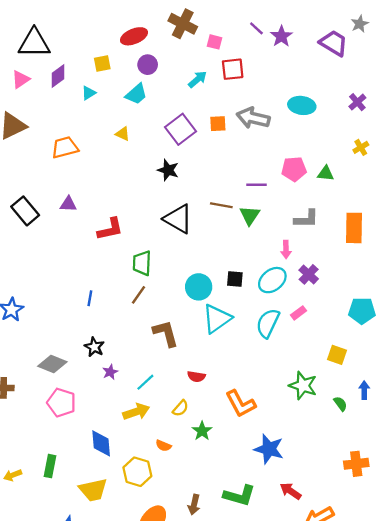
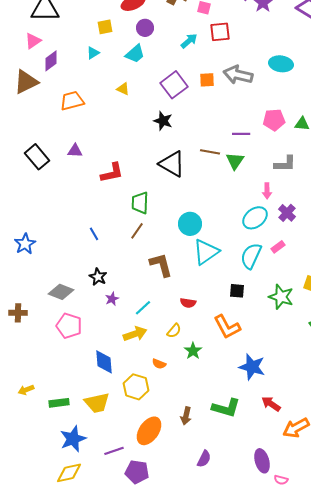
purple diamond: (58, 76) -> (51, 61), moved
black square: (235, 279) -> (237, 291), moved
blue line: (90, 298) -> (94, 234), turned -40
green star: (303, 386) -> (281, 297), moved
green rectangle: (50, 466) -> (59, 403), moved, turned 72

